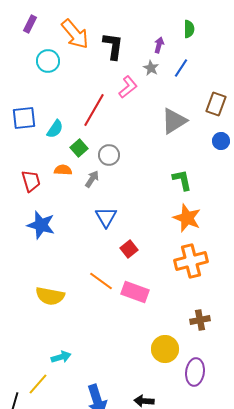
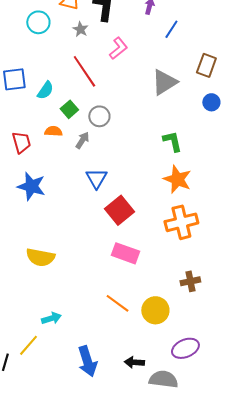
gray star: (151, 68) -> (80, 29), moved
red line: (94, 110) -> (84, 71), turned -64
red square: (129, 249) -> (119, 210), size x1.6
orange line: (101, 281) -> (117, 303), moved
purple ellipse: (195, 372) -> (185, 348), moved, turned 60

